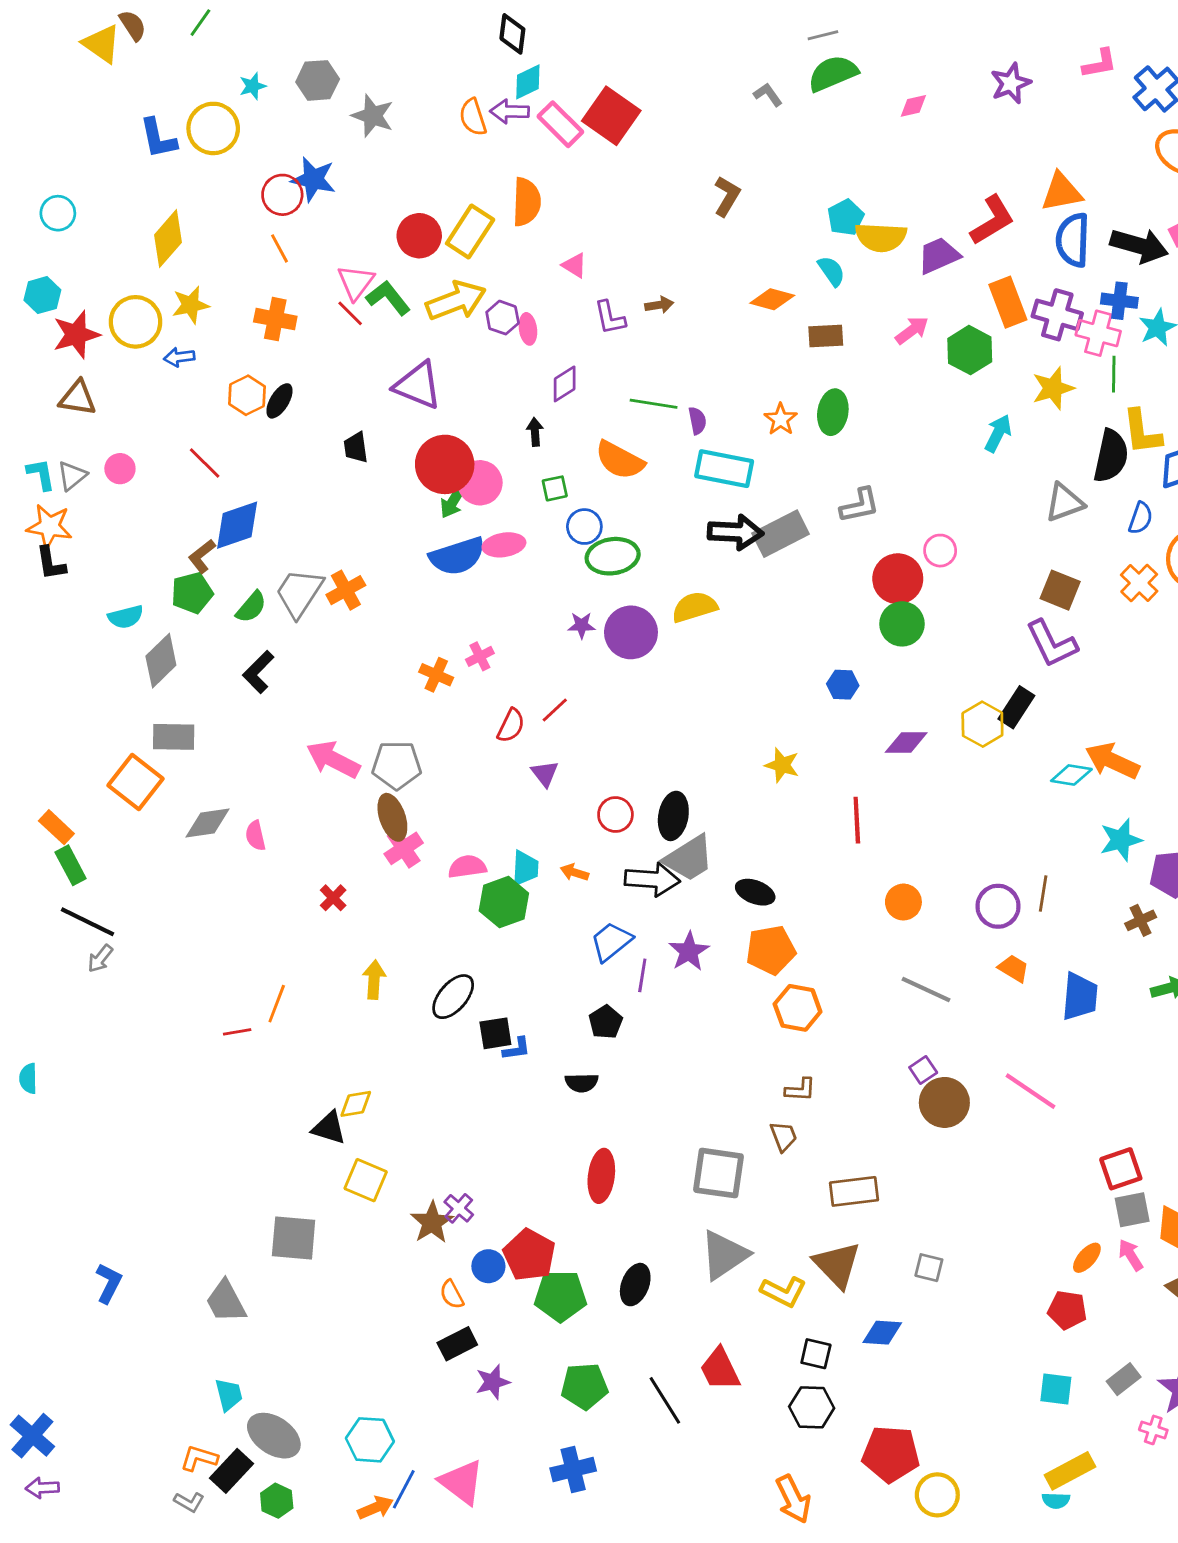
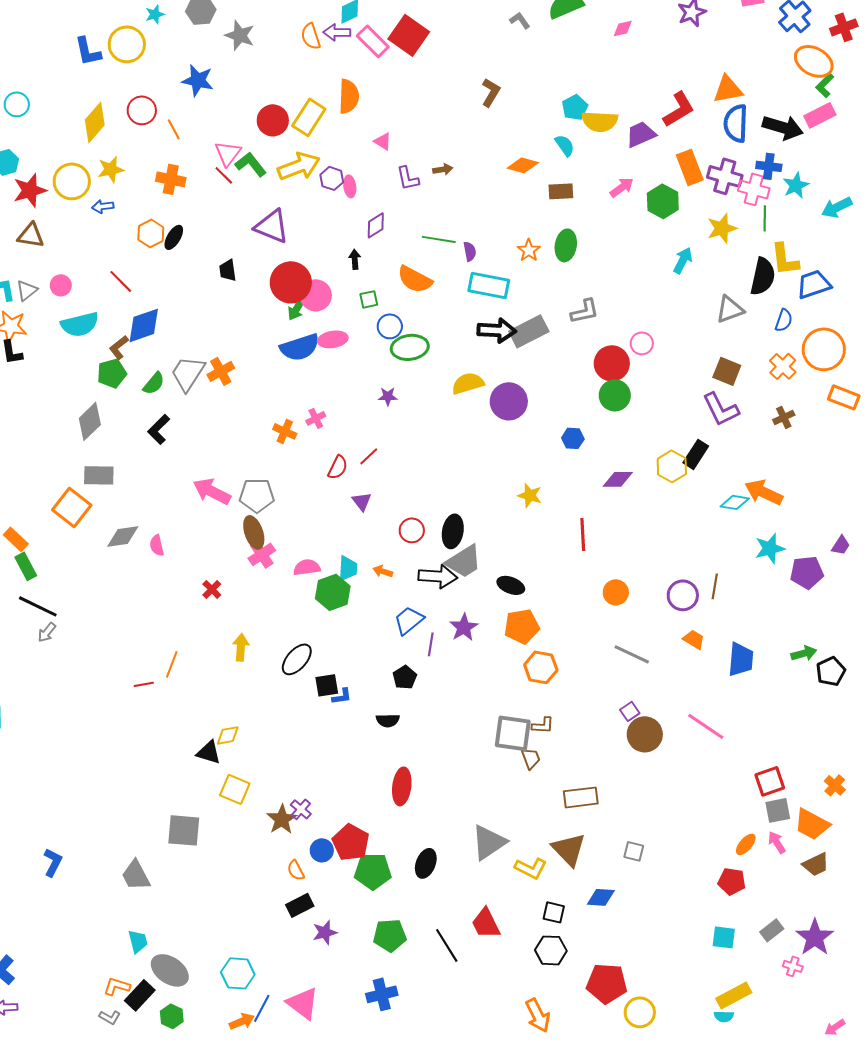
red circle: (282, 195) -> (142, 110), moved
cyan semicircle: (126, 617) -> (80, 324), moved, size x1.5
purple circle: (631, 632) -> (509, 401), moved
brown cross: (1141, 920) -> (784, 417), moved
gray square: (719, 1173) -> (513, 733), moved

